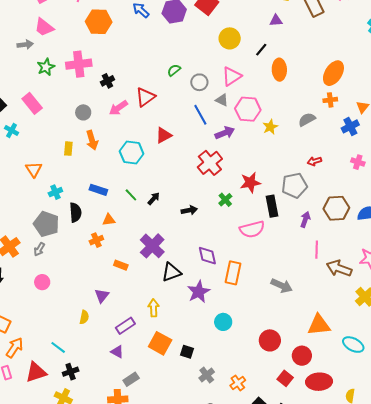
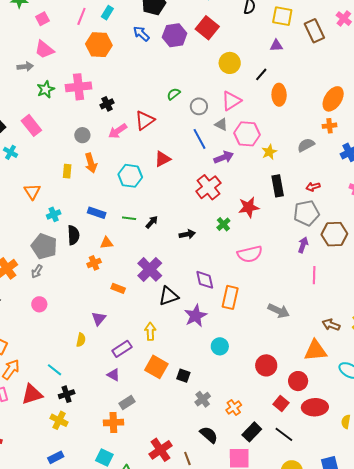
gray pentagon: (294, 185) -> (306, 213), moved
green line: (131, 195) -> (129, 218), turned -40
black rectangle: (272, 206) -> (278, 186), moved
brown arrow: (339, 268) -> (331, 325), moved, size x0.7

